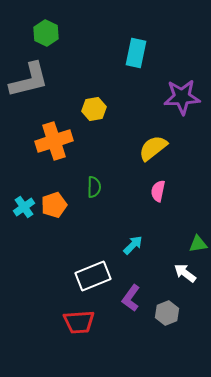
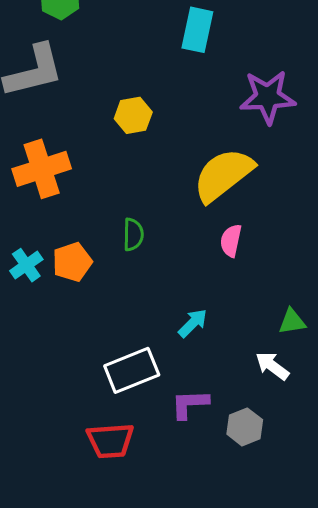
orange cross: (54, 141) -> (42, 169), moved
yellow semicircle: (153, 148) -> (223, 175), size x1.4
purple L-shape: (131, 298) -> (190, 404), turned 52

